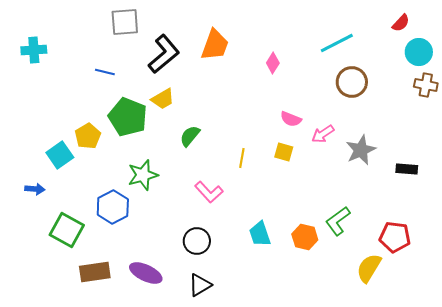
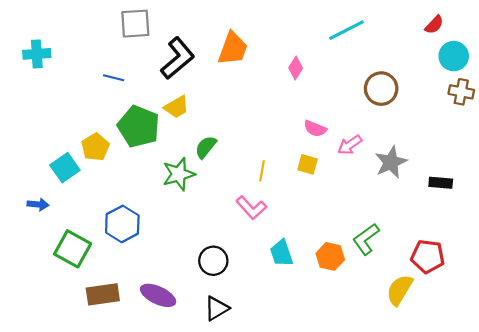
cyan line: (337, 43) -> (346, 30), moved
green star: (143, 175) -> (179, 174), moved
pink L-shape: (209, 192) -> (251, 208), moved

